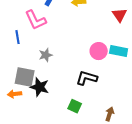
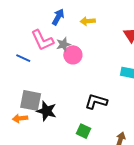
blue line: (18, 37) -> (23, 58), turned -56
pink circle: (99, 51) -> (73, 55), moved
gray star: (46, 55) -> (63, 44), moved

